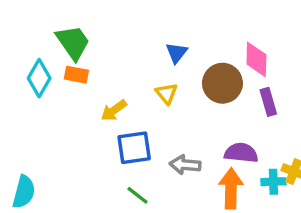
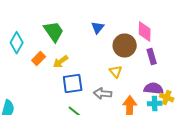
green trapezoid: (73, 42) -> (54, 32), moved
orange rectangle: (76, 75) -> (39, 58), moved, turned -56
yellow triangle: (166, 93) -> (116, 72), moved
purple semicircle: (241, 153) -> (154, 88), moved

